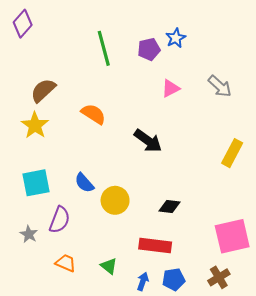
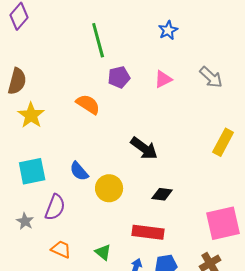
purple pentagon: (149, 49) -> (119, 77), moved
brown semicircle: (43, 90) -> (17, 81), moved, turned 148
black arrow: (148, 141) -> (144, 148), moved

